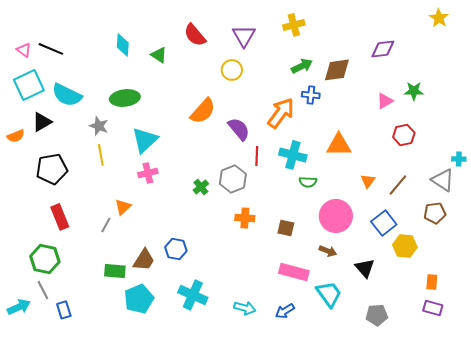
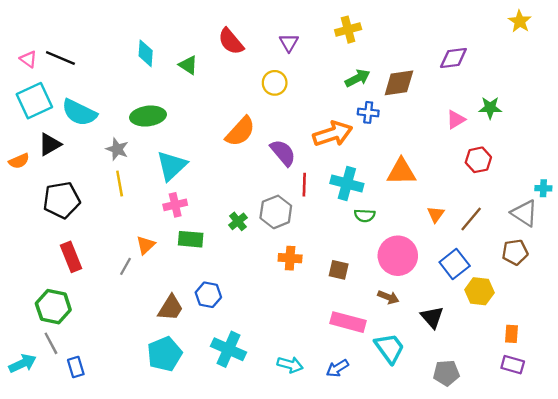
purple triangle: (244, 36) -> (289, 43), size x0.7
orange arrow: (281, 113) -> (333, 134), turned 36
green rectangle: (115, 271) -> (191, 239), moved

